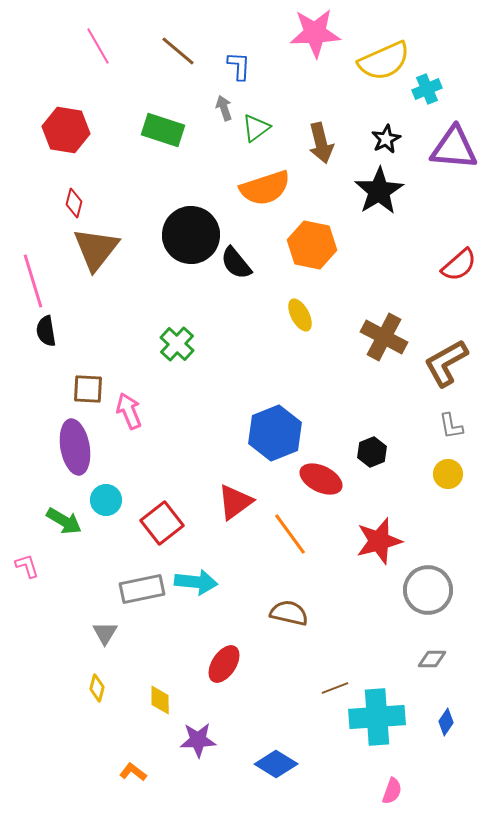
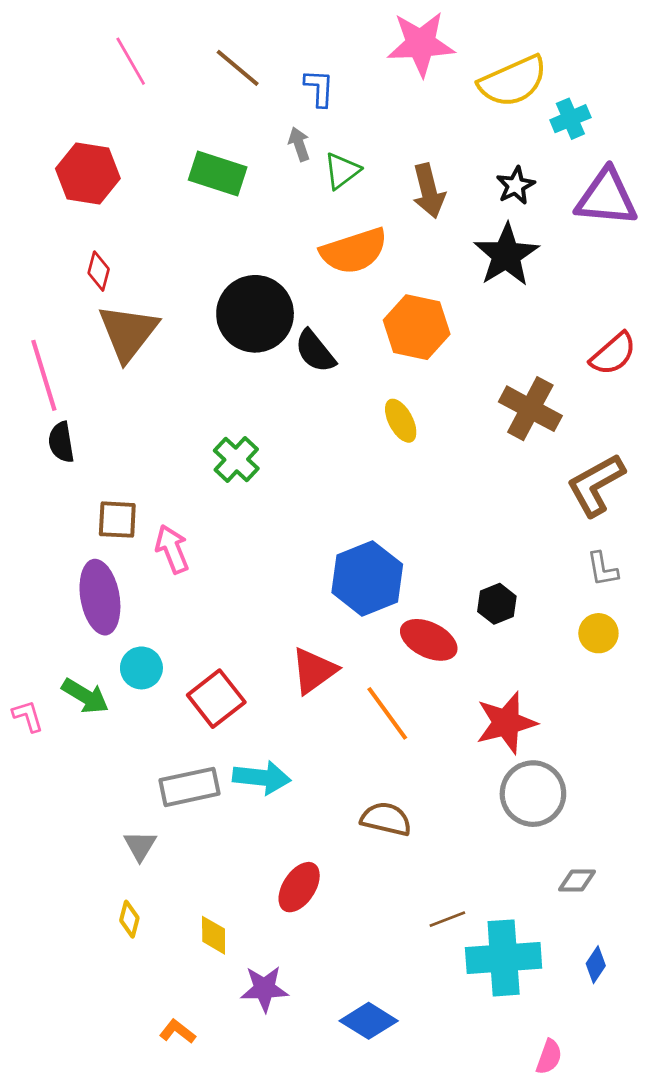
brown cross: (384, 337) -> (530, 409), moved
pink L-shape: (27, 566) -> (28, 716), moved
gray circle: (428, 590) -> (533, 794), moved
pink semicircle: (392, 791) -> (549, 1057), moved

